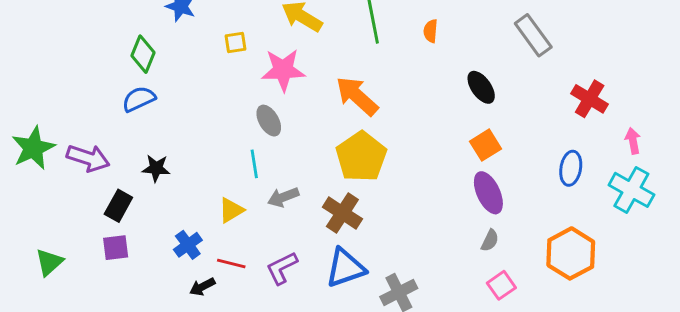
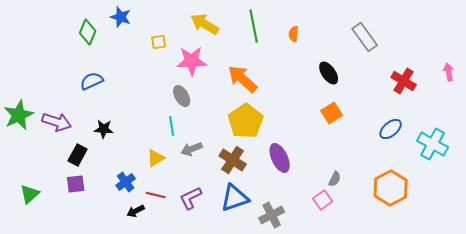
green diamond: (143, 54) -> (88, 32), moved
pink arrow: (633, 141) -> (449, 72), moved
blue ellipse: (571, 168) -> (391, 129), turned 40
purple ellipse: (488, 193) -> (280, 158), moved
pink square: (501, 285) -> (323, 200), moved

